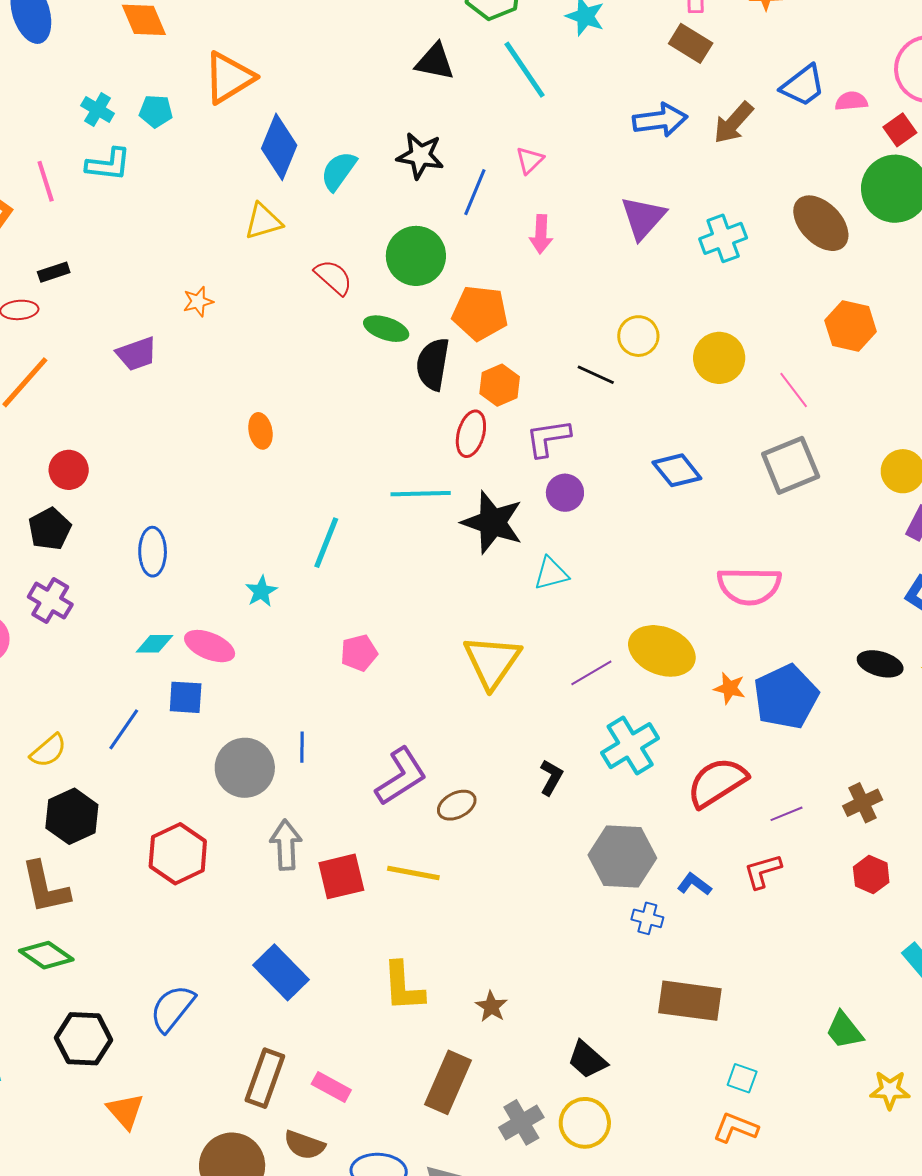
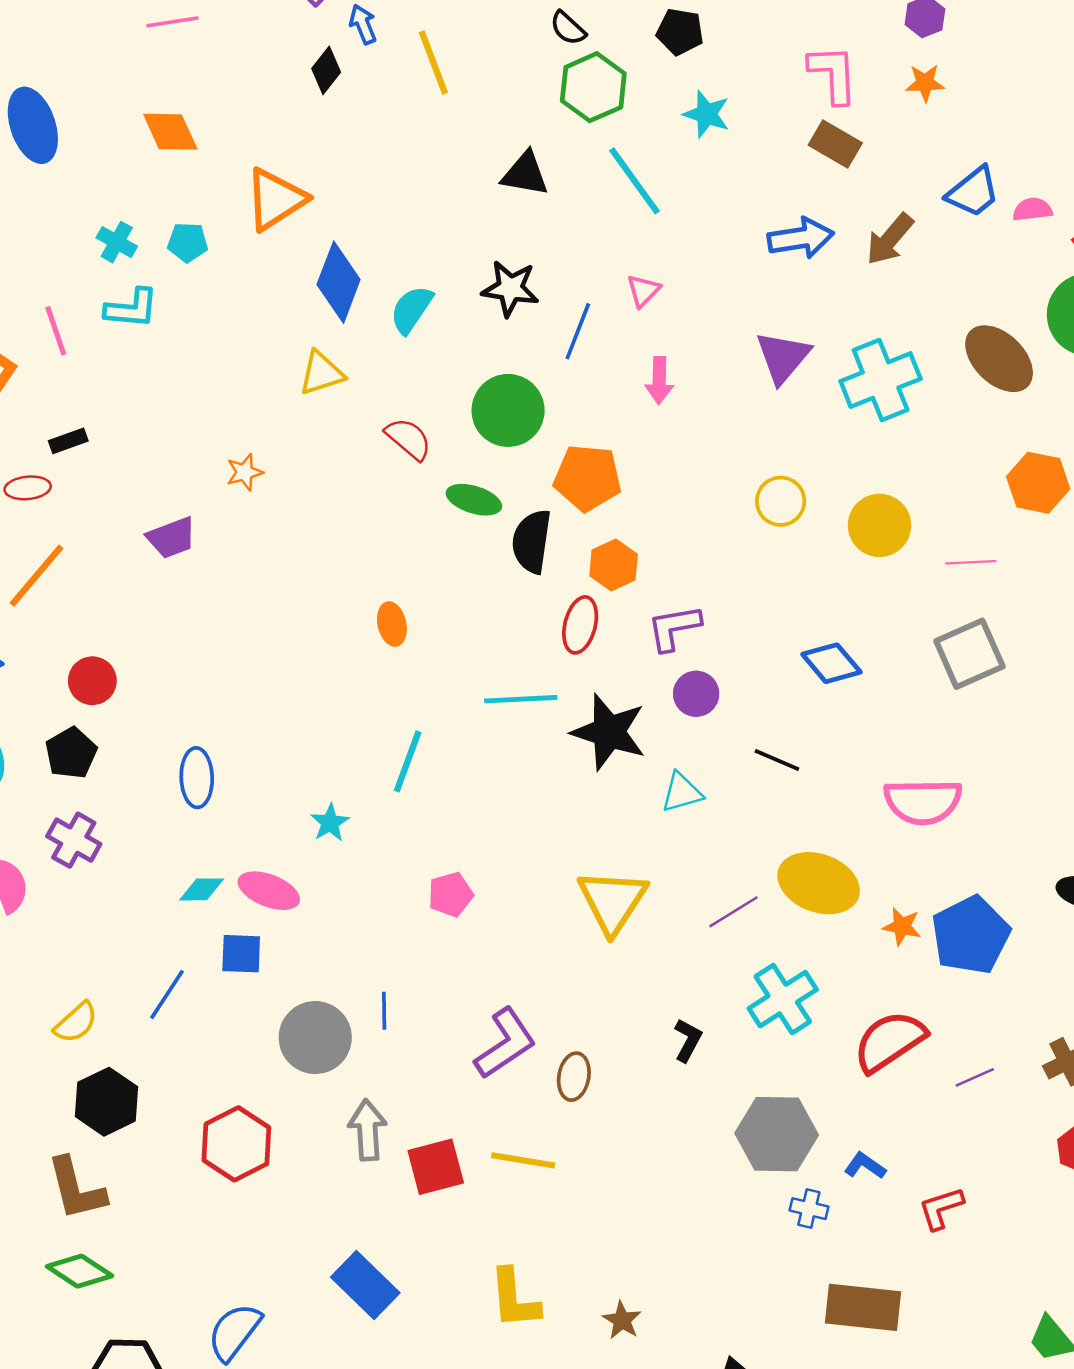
cyan cross: (723, 238) -> (881, 380), size x1.4
black line: (596, 375) -> (777, 760), moved
pink line: (794, 390) -> (971, 562), turned -54
orange ellipse: (260, 431) -> (392, 624), moved
brown ellipse: (457, 805) -> (574, 1077), turned -51
red L-shape: (763, 871) -> (941, 1208), moved

